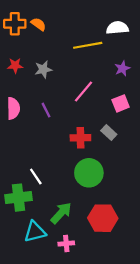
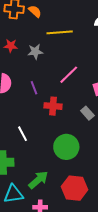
yellow line: (88, 45) -> (60, 32), moved
red cross: (80, 138) -> (53, 106), moved
white line: (36, 176) -> (23, 134), moved

